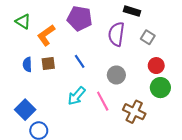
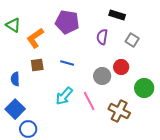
purple semicircle: (116, 34) -> (102, 37), size x0.7
blue line: (80, 61) -> (67, 63), turned -40
blue semicircle: (27, 65) -> (15, 79), moved
red circle: (156, 66) -> (121, 67), moved

